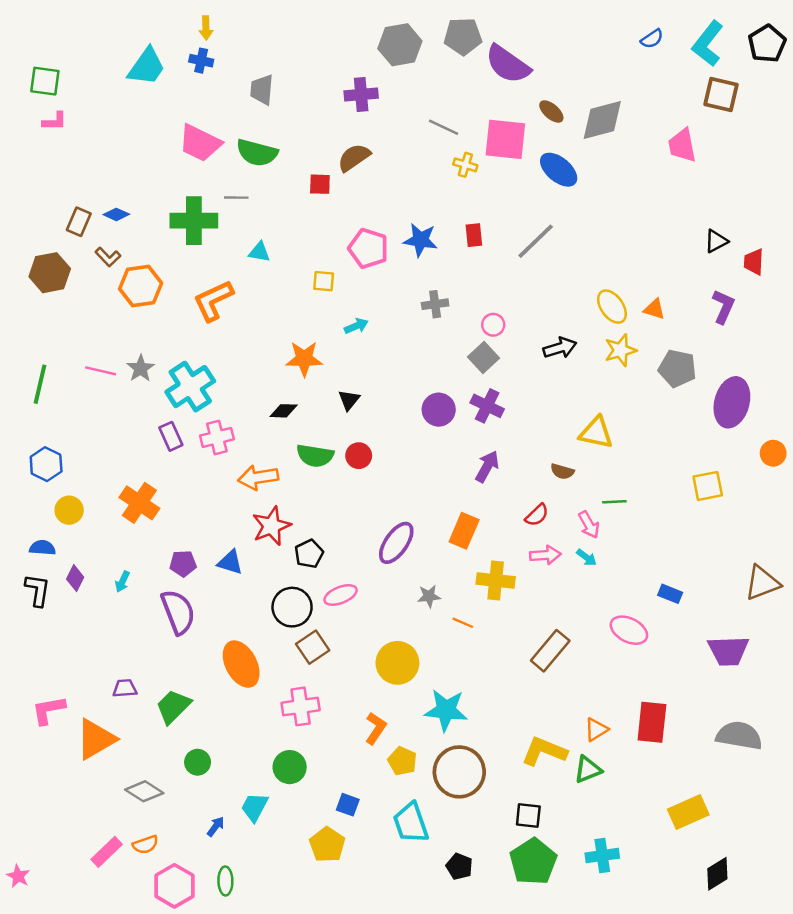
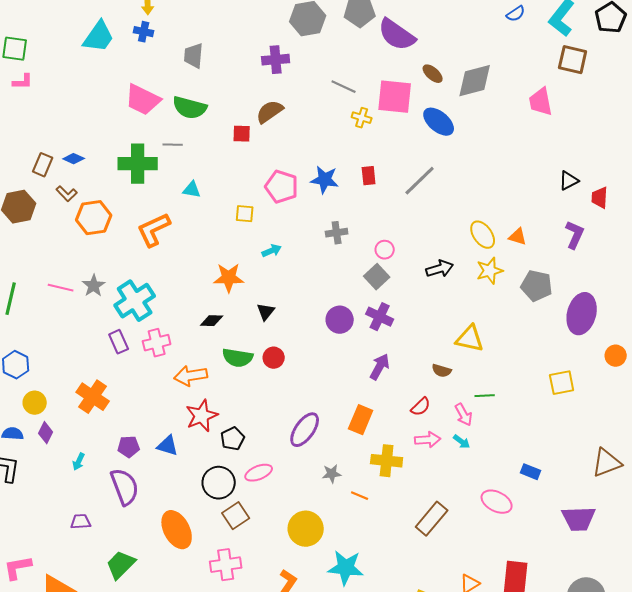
purple diamond: (75, 578) -> (46, 433), moved
purple trapezoid: (125, 688) -> (81, 522), moved

